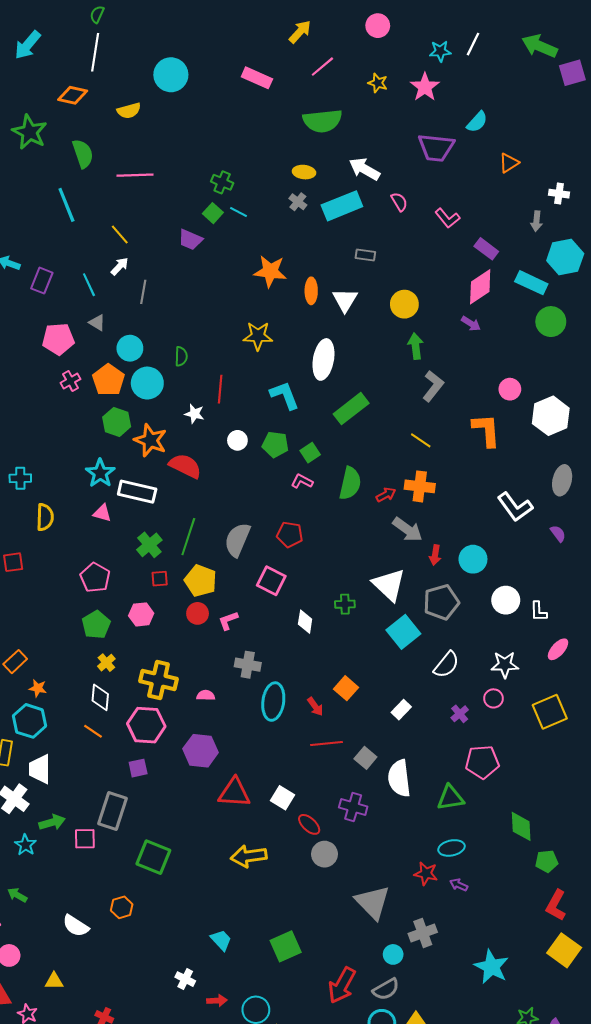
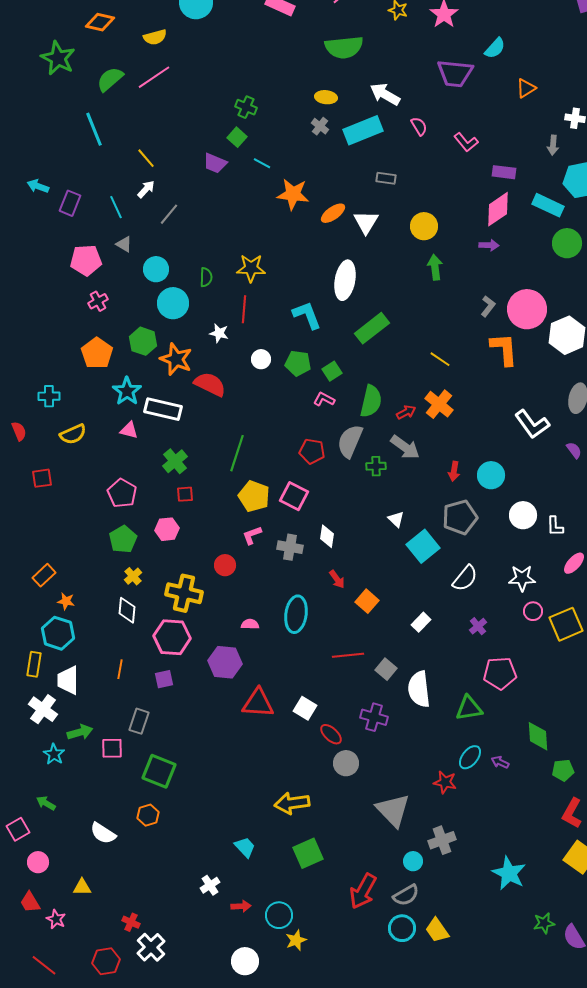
green semicircle: (83, 154) -> (110, 79), turned -112
pink line: (135, 175) -> (154, 77), moved, turned -32
cyan line: (238, 212) -> (262, 163), moved
purple rectangle: (486, 249) -> (504, 172), turned -30
orange ellipse: (311, 291) -> (333, 213), turned 55
gray line: (143, 292) -> (169, 214), turned 30
purple arrow: (471, 324) -> (489, 245), turned -30
yellow star: (258, 336) -> (251, 268), moved
orange pentagon: (108, 380) -> (97, 353), moved
gray L-shape: (433, 386) -> (488, 306), moved, size x0.7
pink circle: (510, 389) -> (527, 309), size x1.8
orange cross: (420, 486) -> (439, 404), turned 32
yellow semicircle: (45, 517) -> (73, 434), turned 64
gray arrow: (407, 529) -> (405, 447), moved
green line: (188, 537) -> (237, 453), moved
gray semicircle: (237, 540) -> (350, 441), moved
yellow pentagon: (201, 581) -> (254, 496), moved
white triangle: (389, 585) -> (396, 519), moved, size x0.5
green cross: (345, 604) -> (376, 466), moved
red circle: (198, 613) -> (225, 565), moved
gray cross: (248, 665) -> (290, 547), moved
pink semicircle: (206, 695) -> (250, 624), moved
pink circle: (493, 698) -> (533, 611), moved
red arrow: (315, 707) -> (337, 579), moved
orange line: (93, 731) -> (120, 669), moved, turned 66
gray rectangle: (113, 811) -> (139, 721), size x0.7
cyan ellipse: (451, 848) -> (470, 757), turned -40
yellow arrow: (249, 856) -> (292, 803), moved
green square: (153, 857) -> (159, 771), moved
purple arrow: (459, 885) -> (500, 762), moved
white cross: (185, 979) -> (210, 885), turned 30

